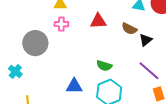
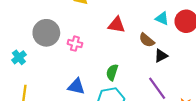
pink cross: (61, 24) -> (75, 44), moved
green semicircle: (104, 66) -> (112, 72), turned 77

